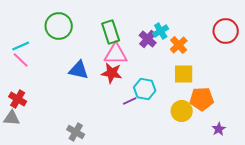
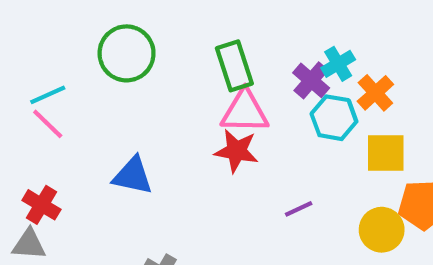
blue triangle: (79, 70) -> (133, 176), moved
cyan hexagon: (145, 89) -> (334, 118), moved
purple line: (130, 101) -> (299, 209), moved

